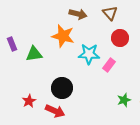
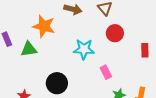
orange star: (63, 36) -> (44, 26), moved
pink rectangle: (109, 65) -> (106, 72), moved, turned -64

